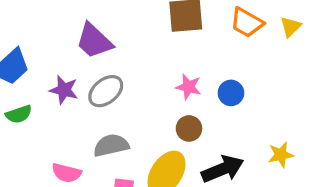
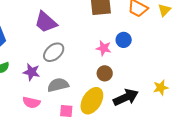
purple star: (64, 90) -> (32, 72), moved
blue circle: (231, 93) -> (124, 40), moved

